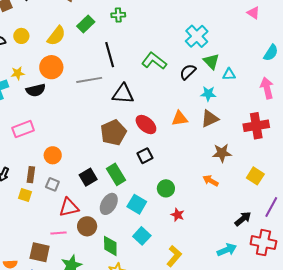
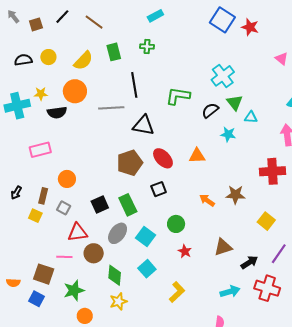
green rectangle: (86, 24) -> (114, 52), turned -66
green L-shape: (154, 61) -> (178, 96), turned -35
brown triangle: (210, 119) -> (223, 247), moved
orange arrow: (211, 181) -> (207, 200), moved

